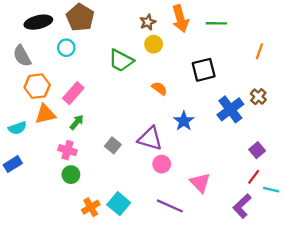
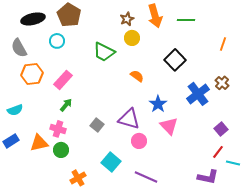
black square: (204, 70) -> (175, 60), turned -30
orange triangle: (45, 114) -> (39, 143), moved
pink triangle: (200, 183) -> (169, 126), moved
cyan square: (119, 204) -> (111, 162), moved
purple L-shape: (242, 206) -> (208, 177), turned -125

